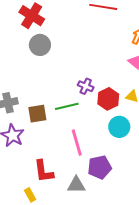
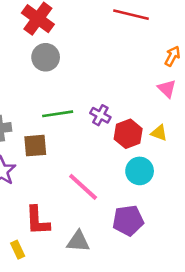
green line: (67, 106) -> (58, 114), moved
pink line: (77, 143) -> (83, 187), turned -36
purple pentagon: (100, 167) -> (128, 220), moved

